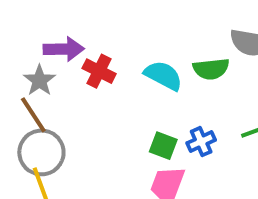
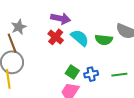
purple arrow: (64, 49) -> (61, 19), moved
red cross: (99, 71) -> (56, 37), moved

